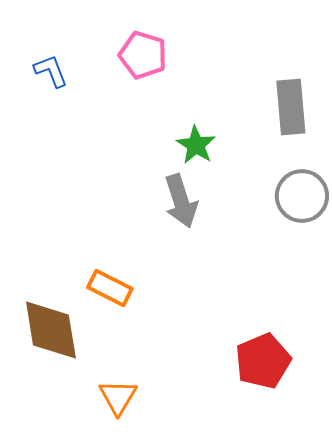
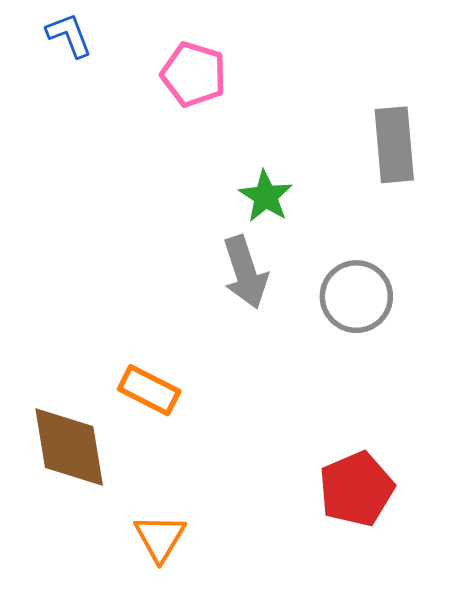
blue L-shape: (51, 71) -> (69, 35), moved
gray circle: (302, 196) -> (356, 297), moved

